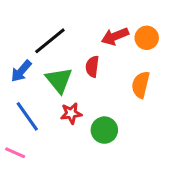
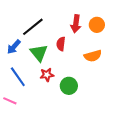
red arrow: (115, 36) -> (76, 24), turned -60
orange semicircle: (141, 85) -> (93, 56), turned -120

